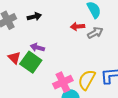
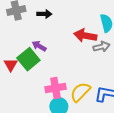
red arrow: (78, 26) -> (85, 36), size x1.5
red triangle: (14, 58) -> (11, 65), moved

